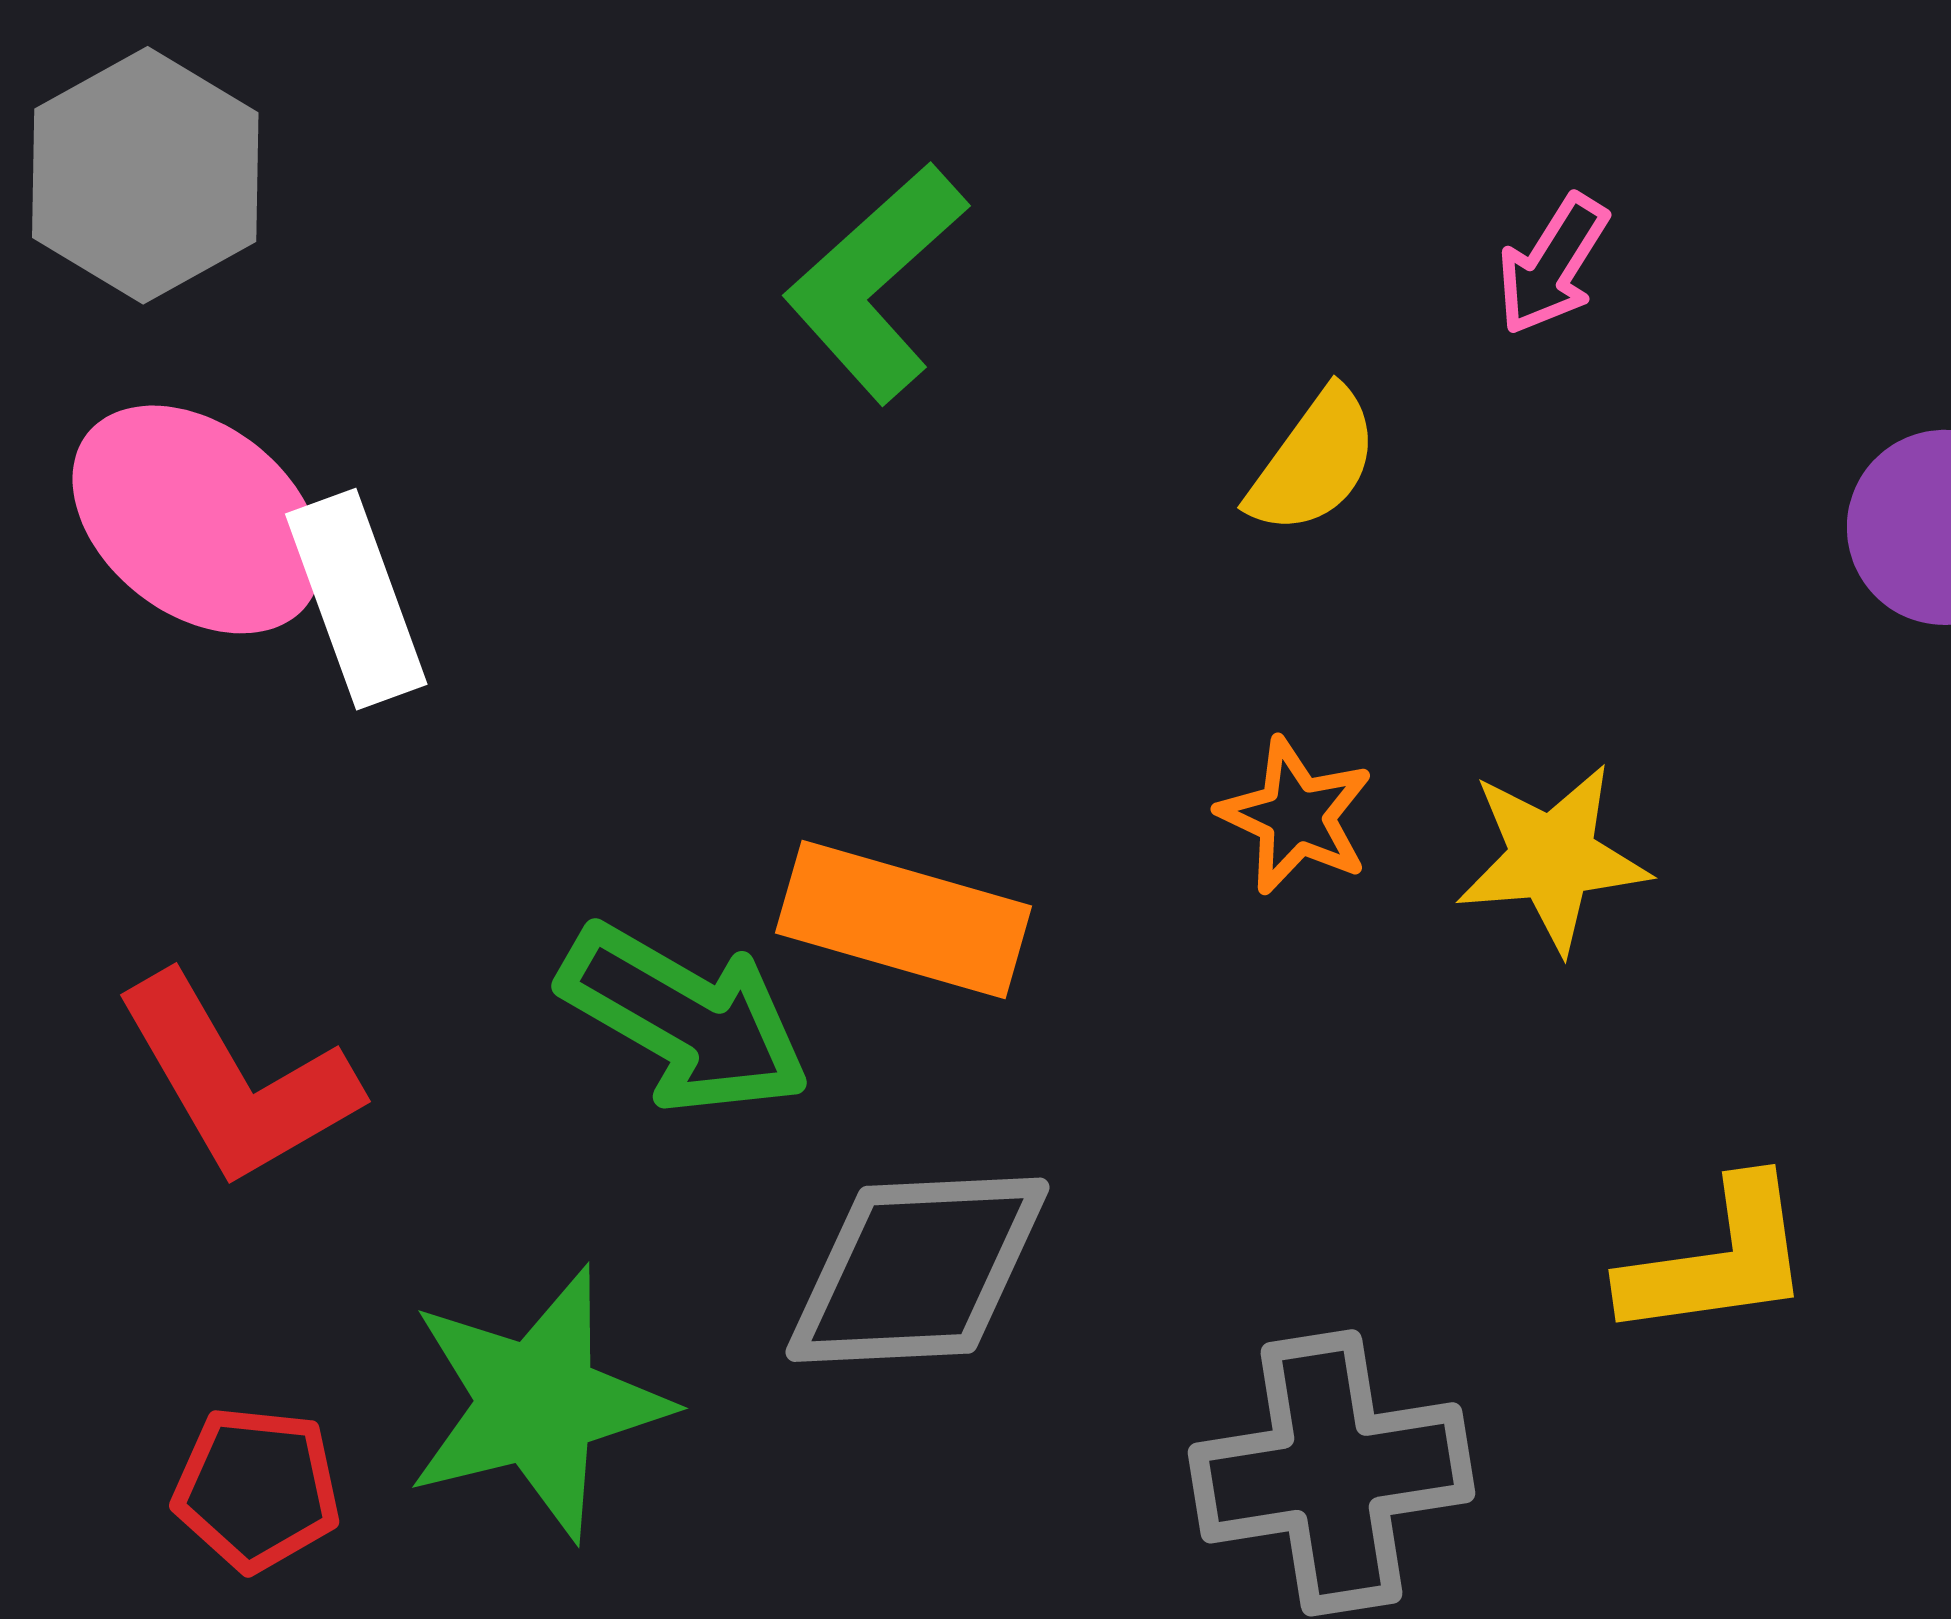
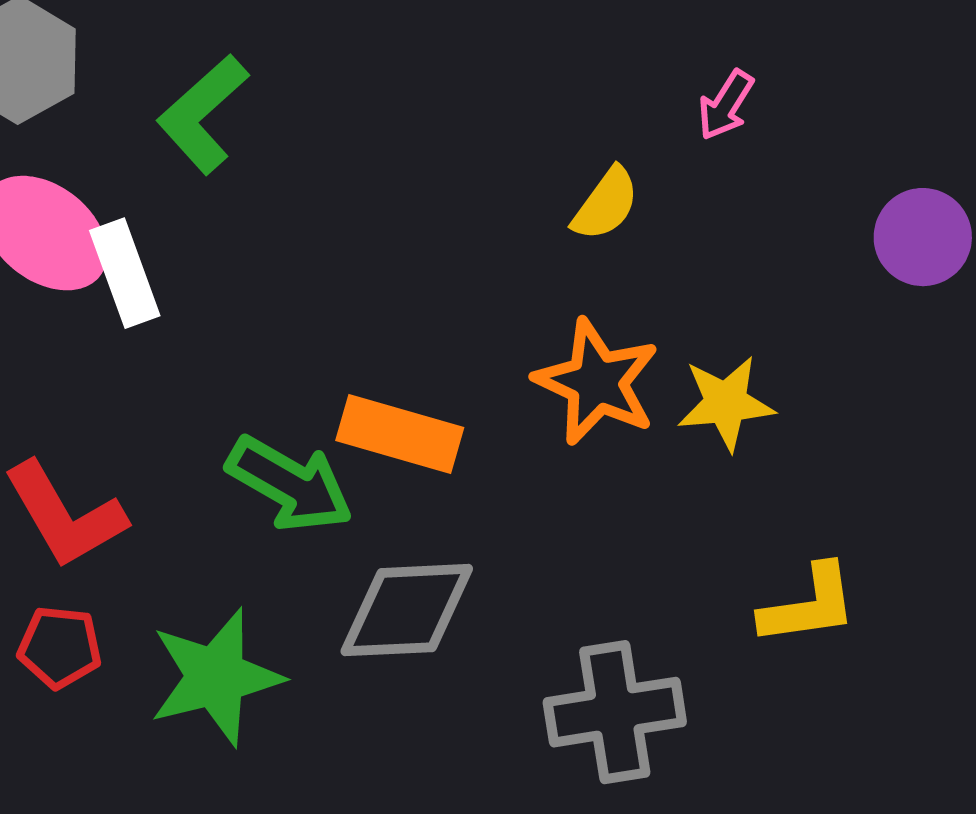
green L-shape: (876, 283) -> (203, 114), moved
orange star: (1296, 816) -> (597, 382), size x1.6
red pentagon: (257, 1489) -> (60, 647), moved

